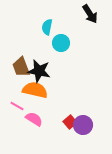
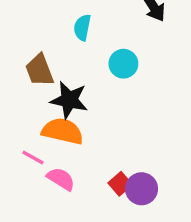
cyan circle: (61, 43) -> (123, 64), moved
brown trapezoid: (21, 67) -> (39, 70), moved

